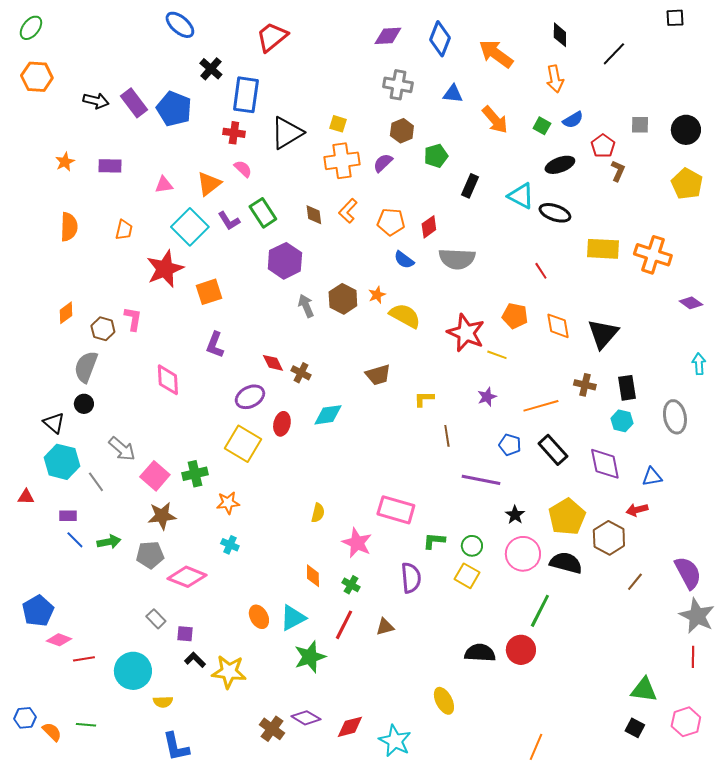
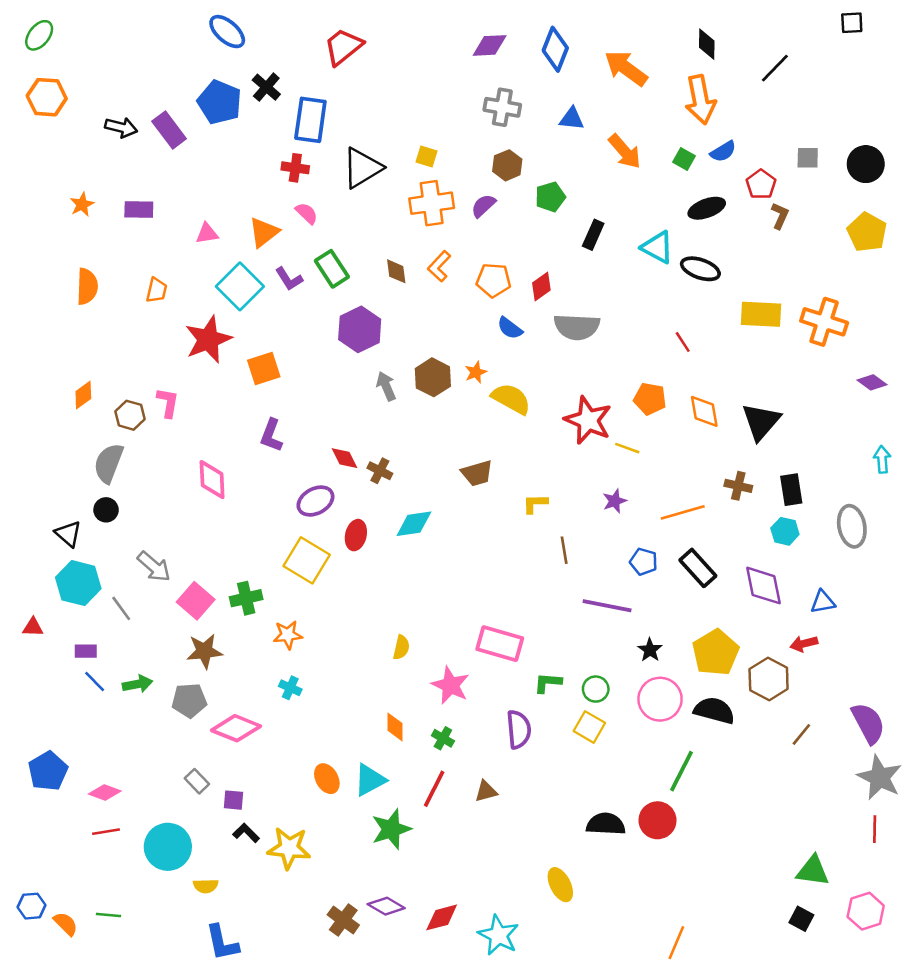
orange arrow: (555, 79) -> (700, 100), size x1.4
blue pentagon: (174, 109) -> (220, 102), moved
pink diamond: (59, 640) -> (105, 793), moved

